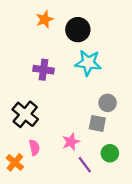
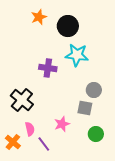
purple cross: (43, 70) -> (48, 68), moved
purple line: (85, 165) -> (44, 144), moved

